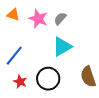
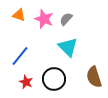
cyan triangle: (62, 47) -> (68, 47), turned -45

